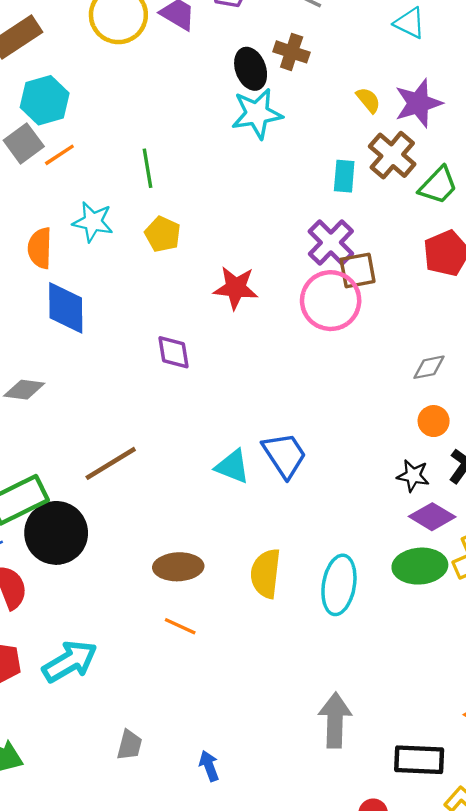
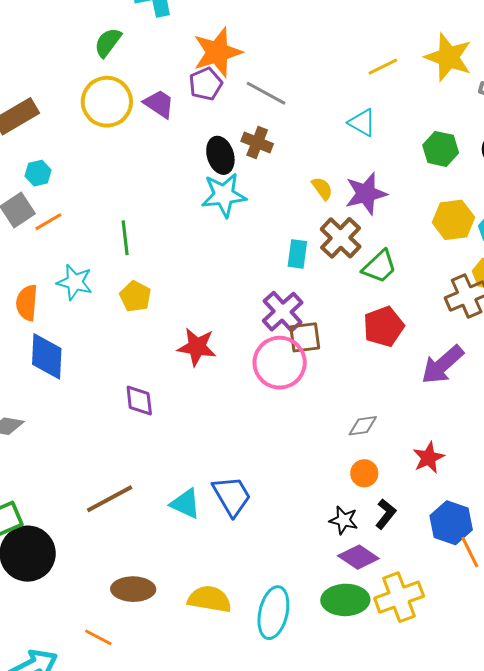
cyan hexagon: (45, 100) -> (38, 173), size x0.6
brown line: (111, 463) -> (110, 499), moved
yellow semicircle: (266, 573) -> (210, 599), turned 90
orange line: (180, 626) -> (98, 637), moved

